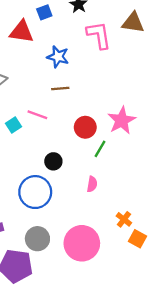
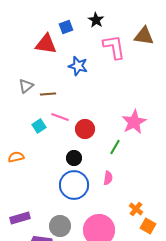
brown line: (60, 89) -> (48, 94), moved
red circle: (85, 127) -> (85, 129), moved
blue circle: (35, 192) -> (74, 185), moved

